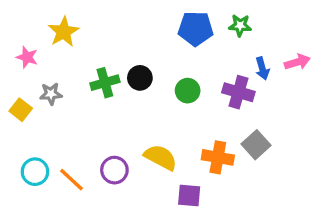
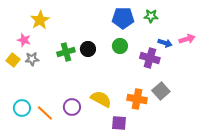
pink star: (27, 57) -> (24, 40), moved
blue arrow: (262, 68) -> (165, 43), turned -56
green circle: (188, 91) -> (120, 46), moved
yellow square: (21, 110) -> (13, 60), moved

